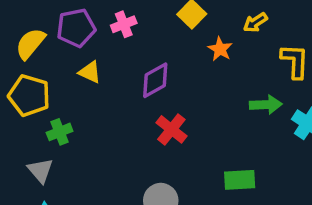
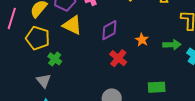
orange star: (220, 49) -> (142, 40), moved
yellow triangle: (90, 72) -> (72, 25), size x1.5
green cross: (60, 132) -> (55, 59), turned -32

